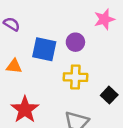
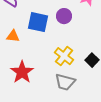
yellow cross: (75, 77) -> (64, 56), moved, turned 36

